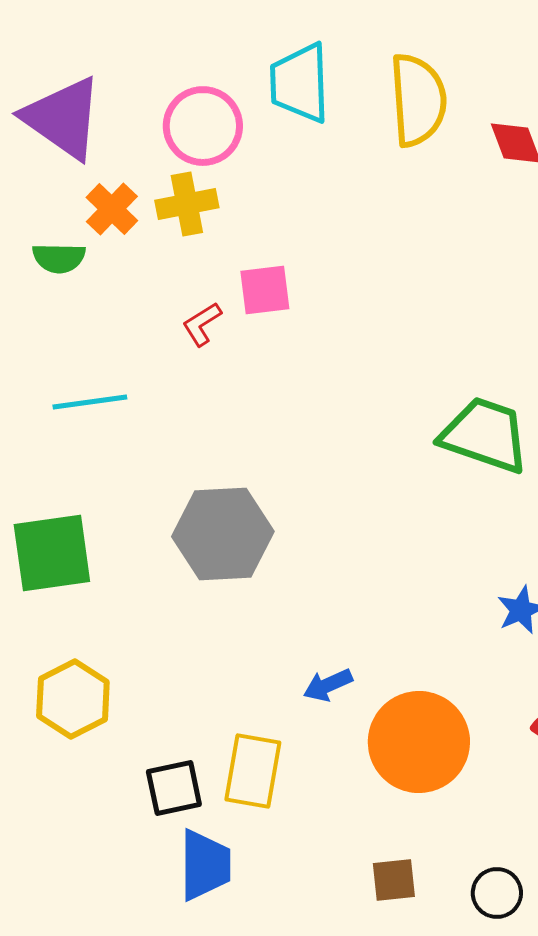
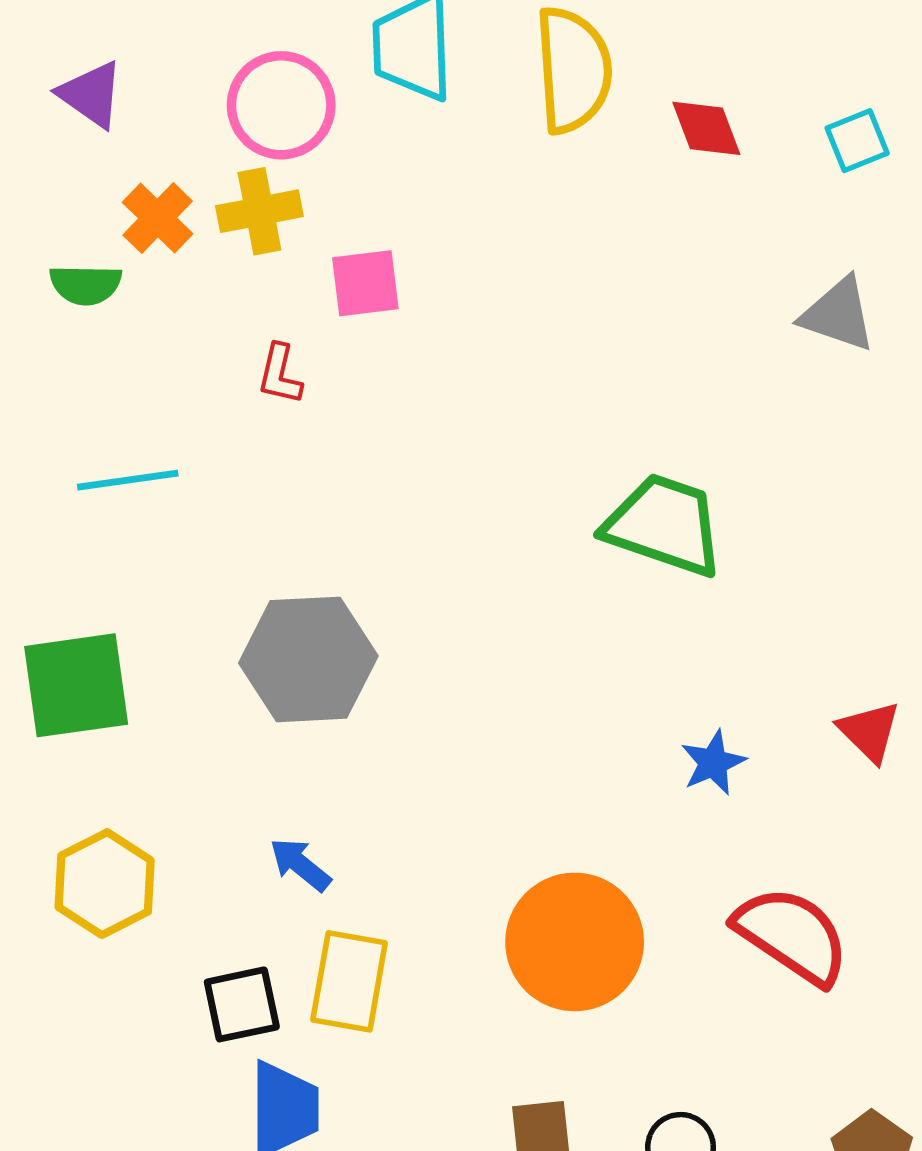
purple triangle: (63, 118) -> (91, 94), size x0.6
pink square: (265, 290) -> (365, 283), moved
red L-shape: (202, 324) -> (280, 374), turned -45
blue arrow: (328, 685) -> (300, 865), moved, turned 63

